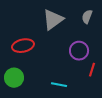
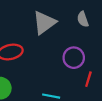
gray semicircle: (87, 17) -> (83, 19), turned -40

